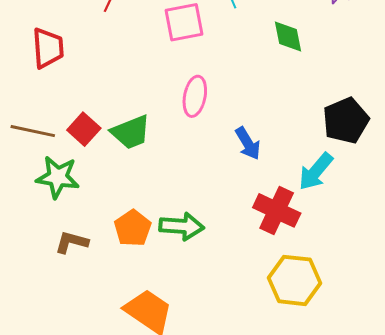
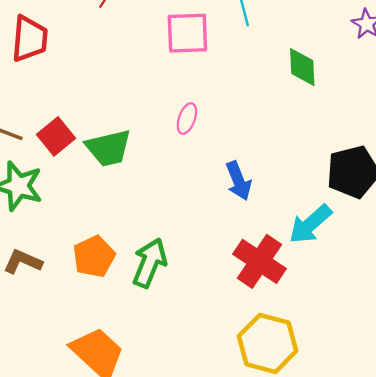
pink ellipse: (195, 96) -> (187, 119), size x0.7
green arrow: (182, 226) -> (150, 263), turned -81

